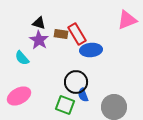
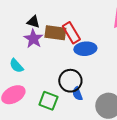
brown rectangle: (61, 34) -> (55, 33), size x1.5
cyan semicircle: (22, 58) -> (16, 66), moved
green square: (65, 105) -> (48, 101), moved

